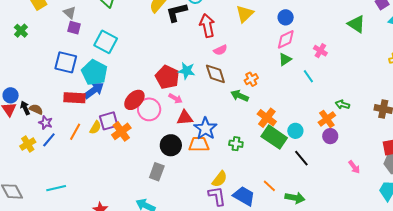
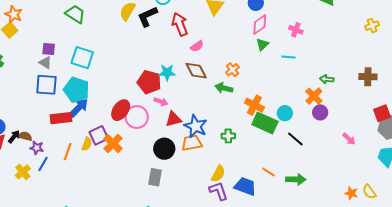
gray triangle: (70, 12) -> (45, 63), moved
cyan line: (308, 76) -> (288, 57), turned -40
black arrow: (25, 108) -> (14, 137), turned 72

